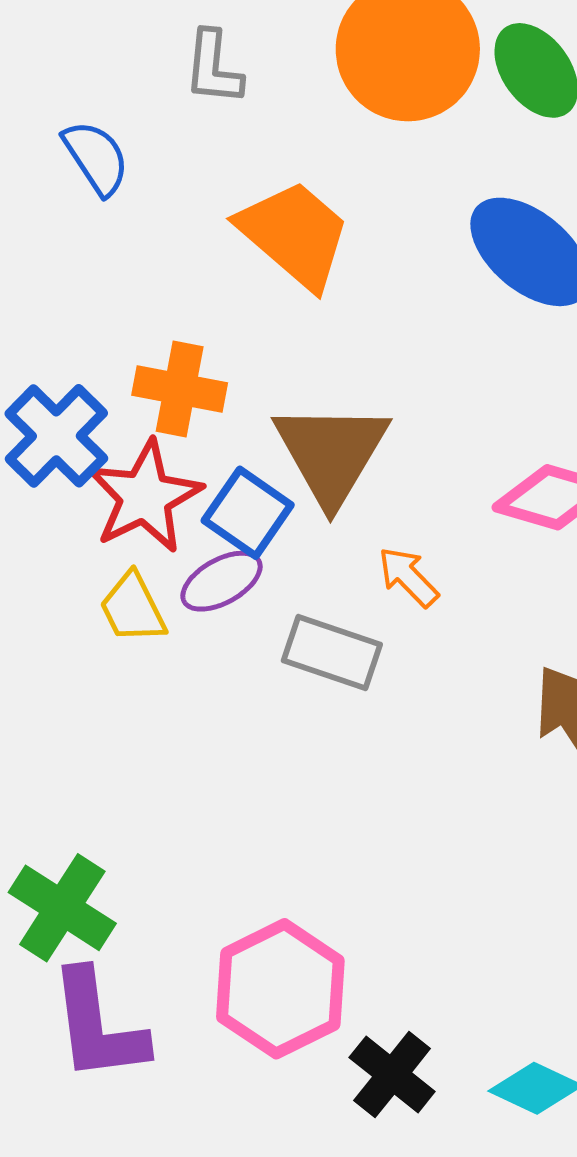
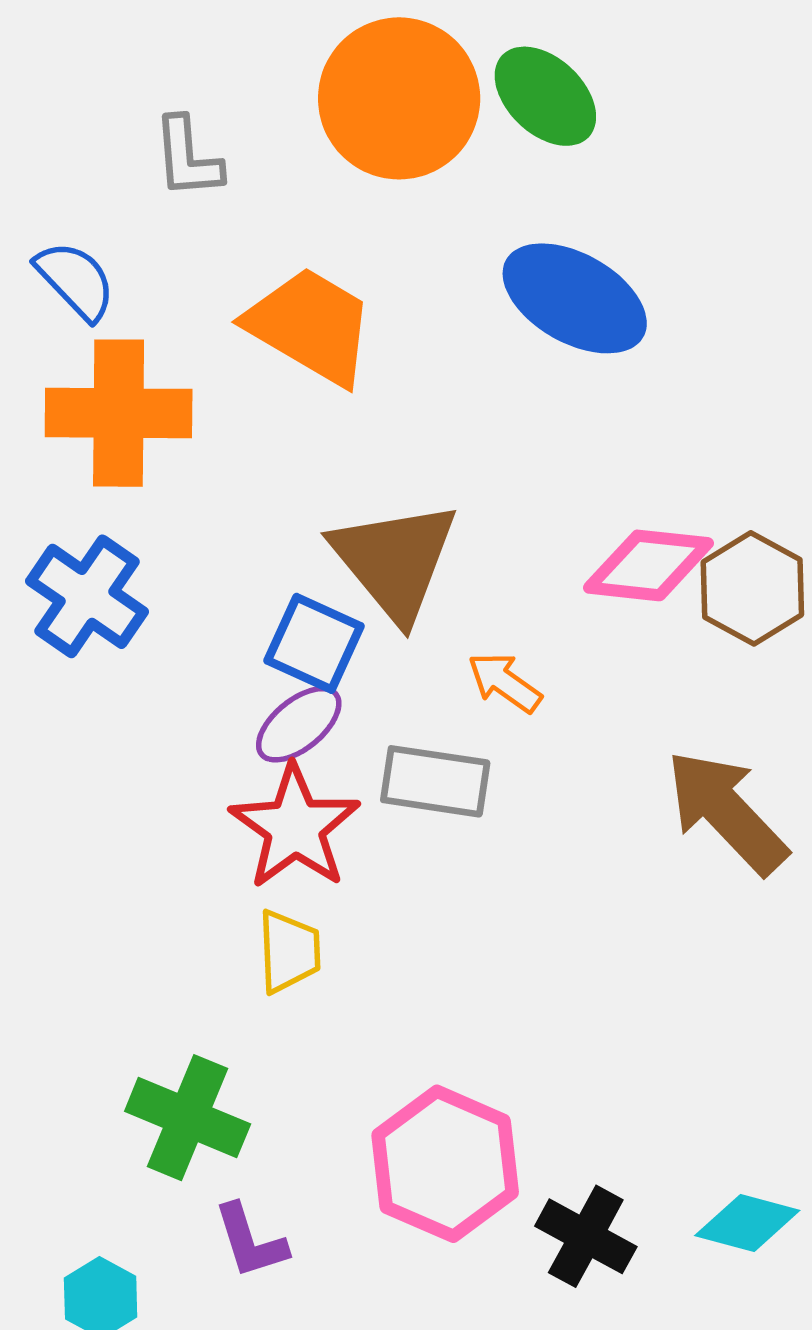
orange cross: (180, 389) -> (119, 413), moved, size x1.4
red star: (145, 497) -> (295, 827), moved
yellow trapezoid: (133, 608) -> (289, 951), moved, turned -146
purple L-shape: (98, 1026) -> (250, 1241), size x0.6

